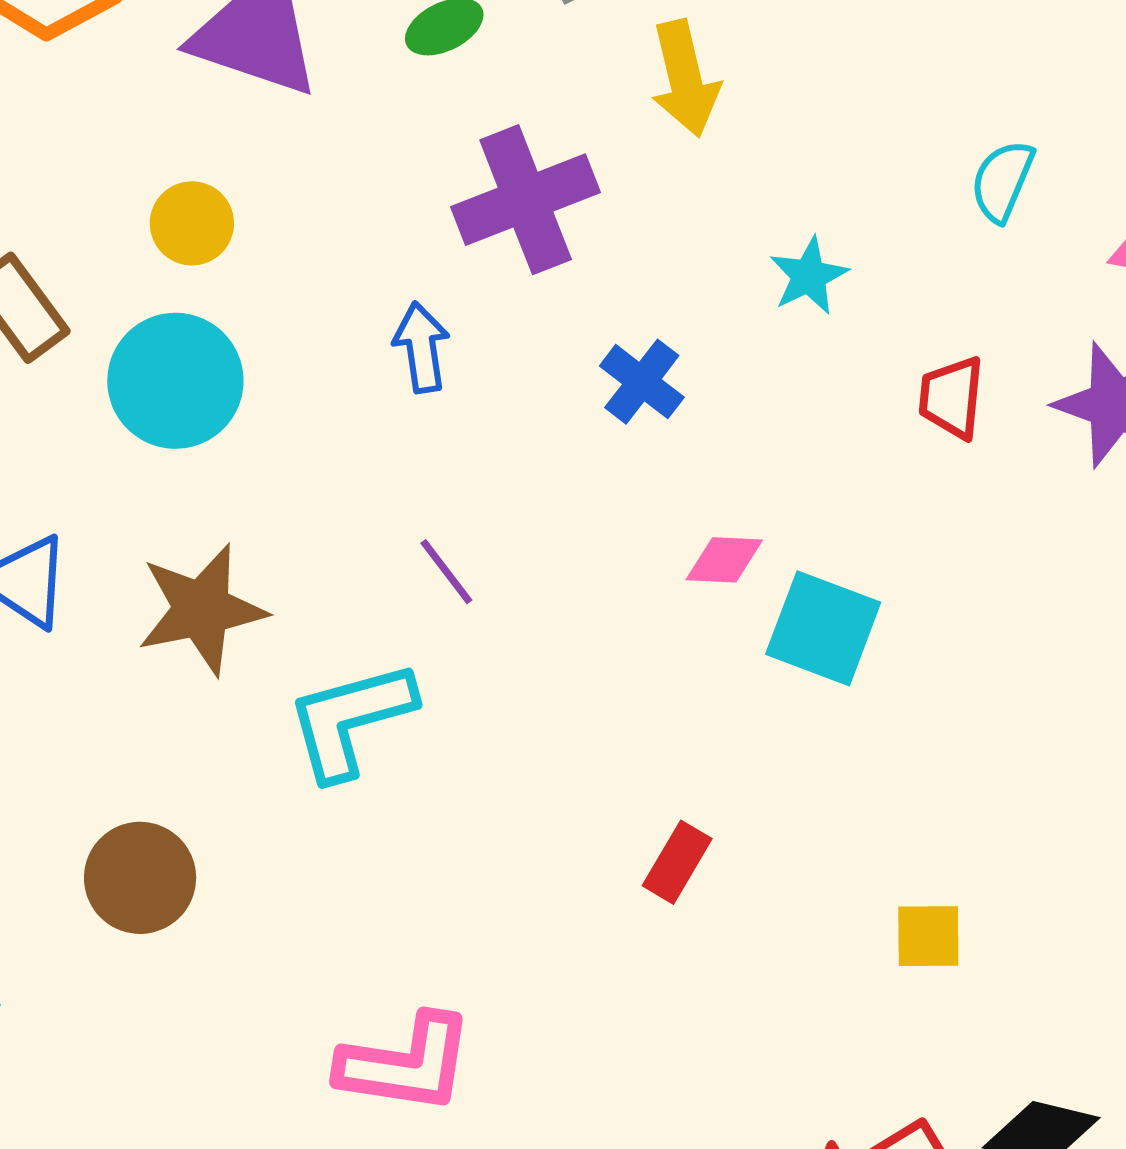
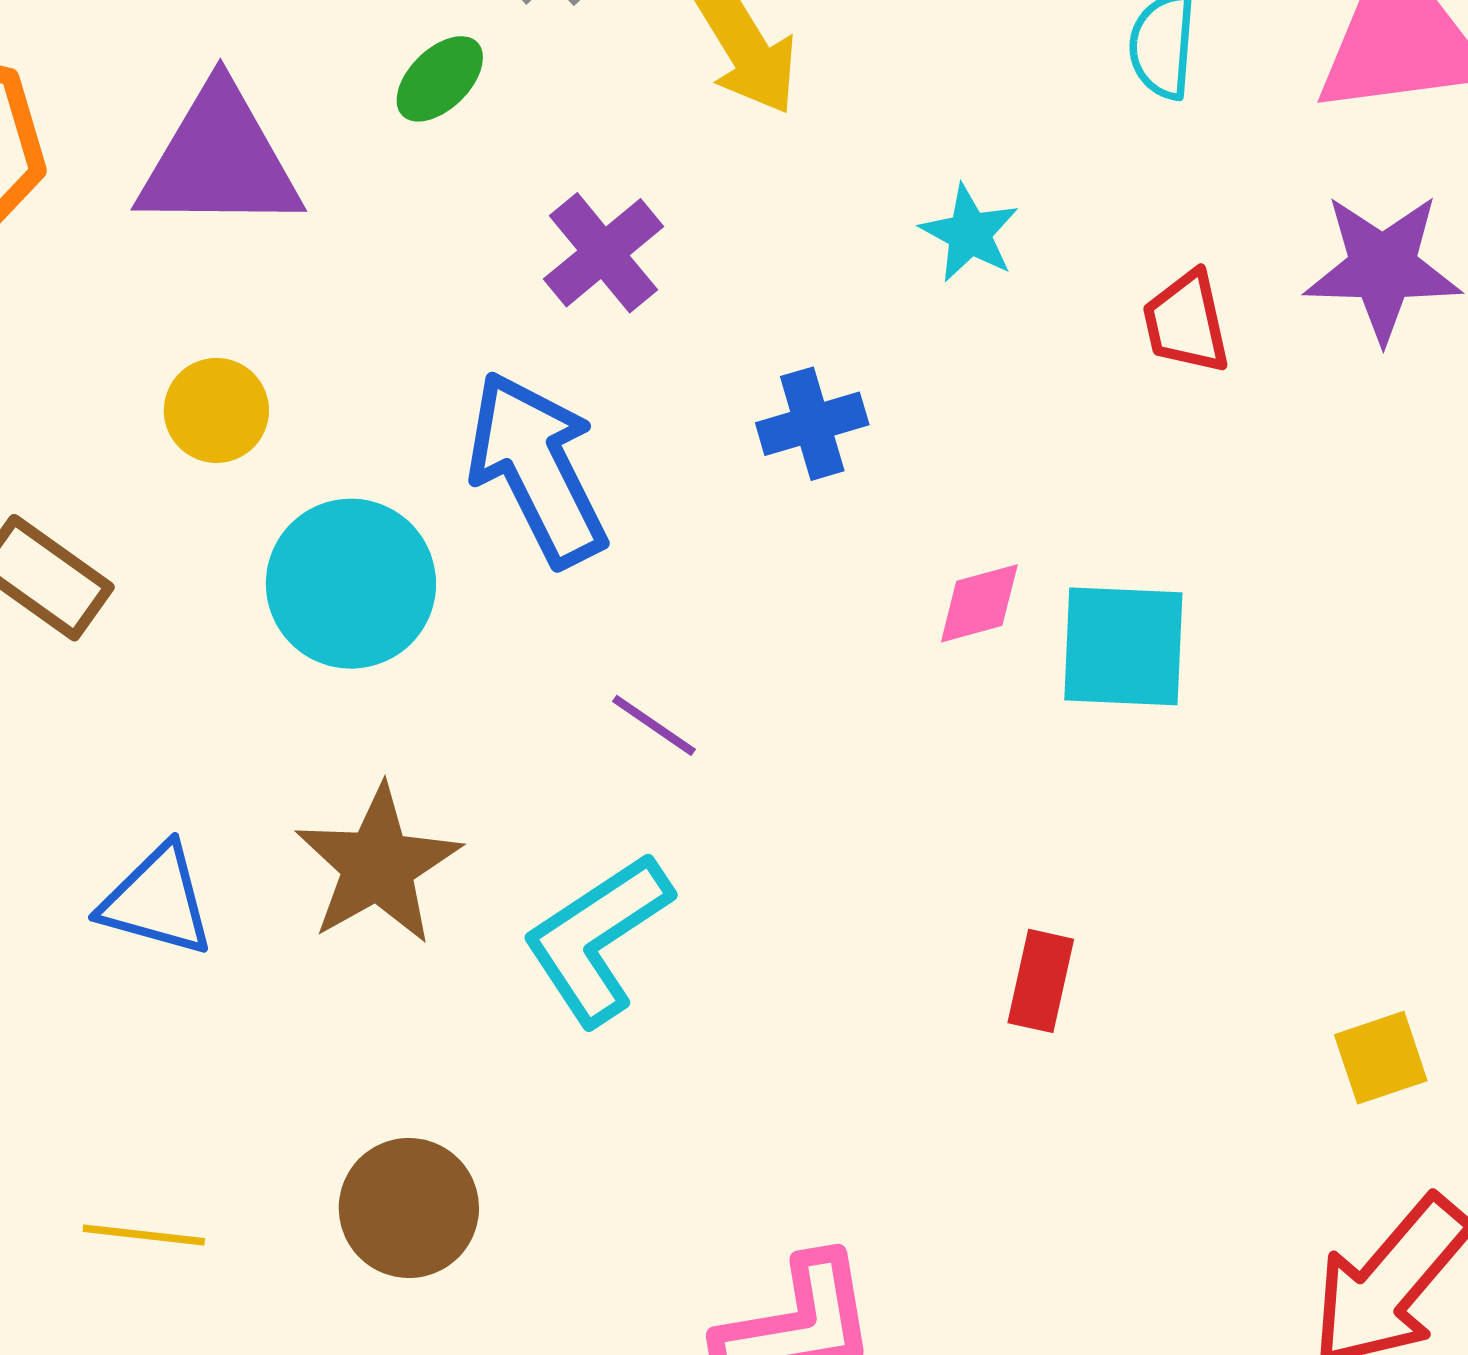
purple cross: (526, 200) -> (603, 253), size x0.7
blue arrow: (421, 347) -> (537, 469), size x1.8
cyan circle: (175, 381) -> (351, 584), moved
blue cross: (642, 382) -> (812, 424), turned -36
yellow square: (928, 936) -> (1381, 1058), moved

